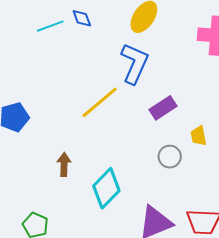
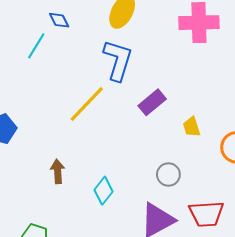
cyan line: (50, 26) -> (36, 46), moved, turned -32
gray circle: (170, 157) -> (168, 174), moved
cyan diamond: (106, 188) -> (104, 191), size x0.7

